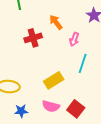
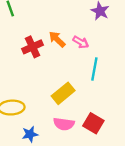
orange arrow: (56, 22) -> (57, 39), moved
pink arrow: (74, 39) -> (81, 42), turned -72

